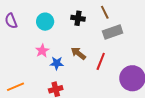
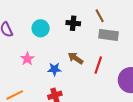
gray rectangle: (113, 32) -> (108, 35), turned 30
pink star: (42, 51) -> (27, 59), moved

